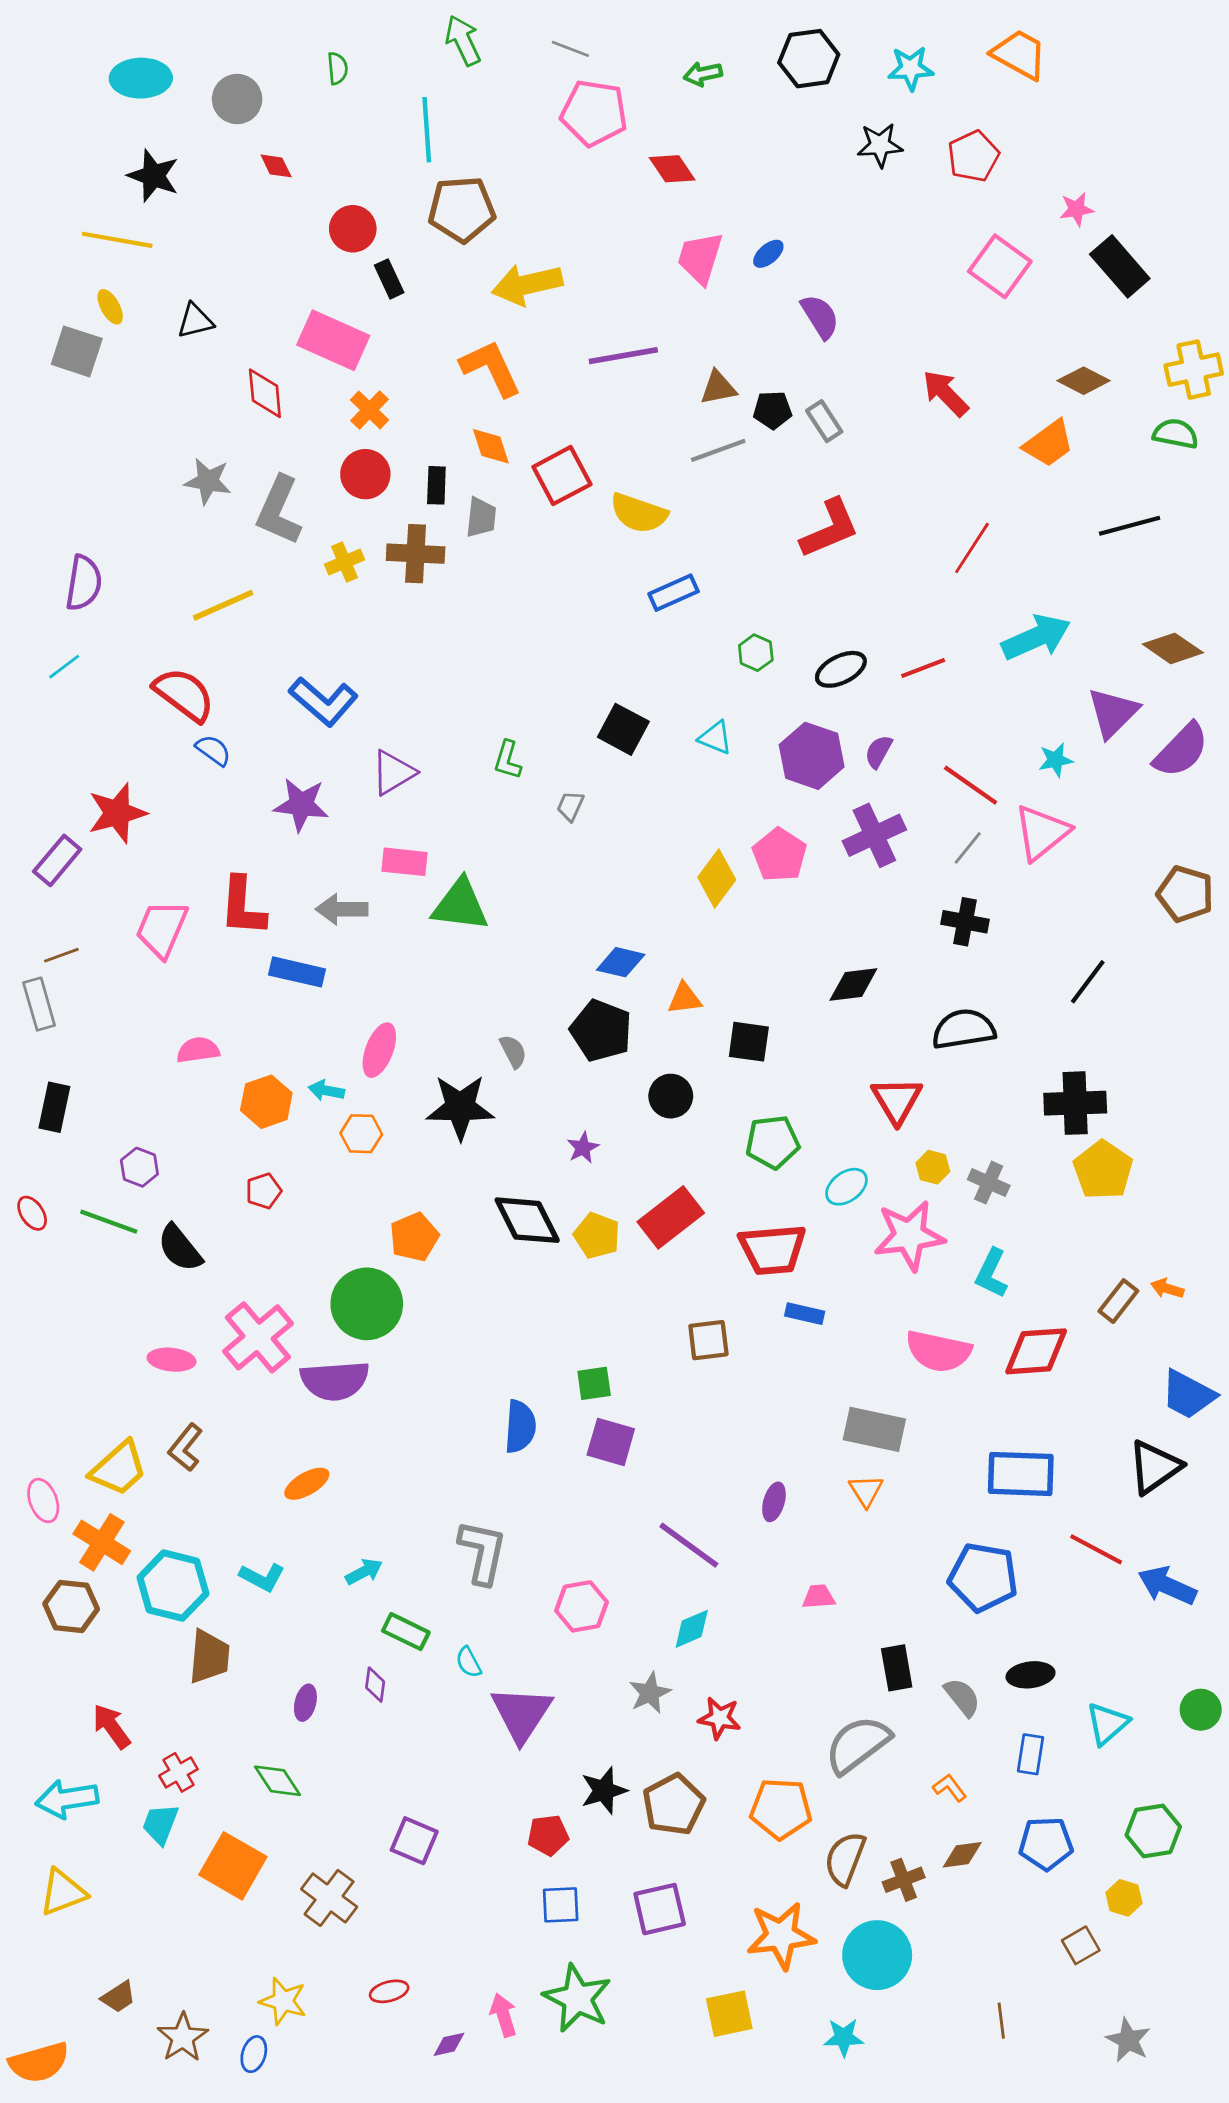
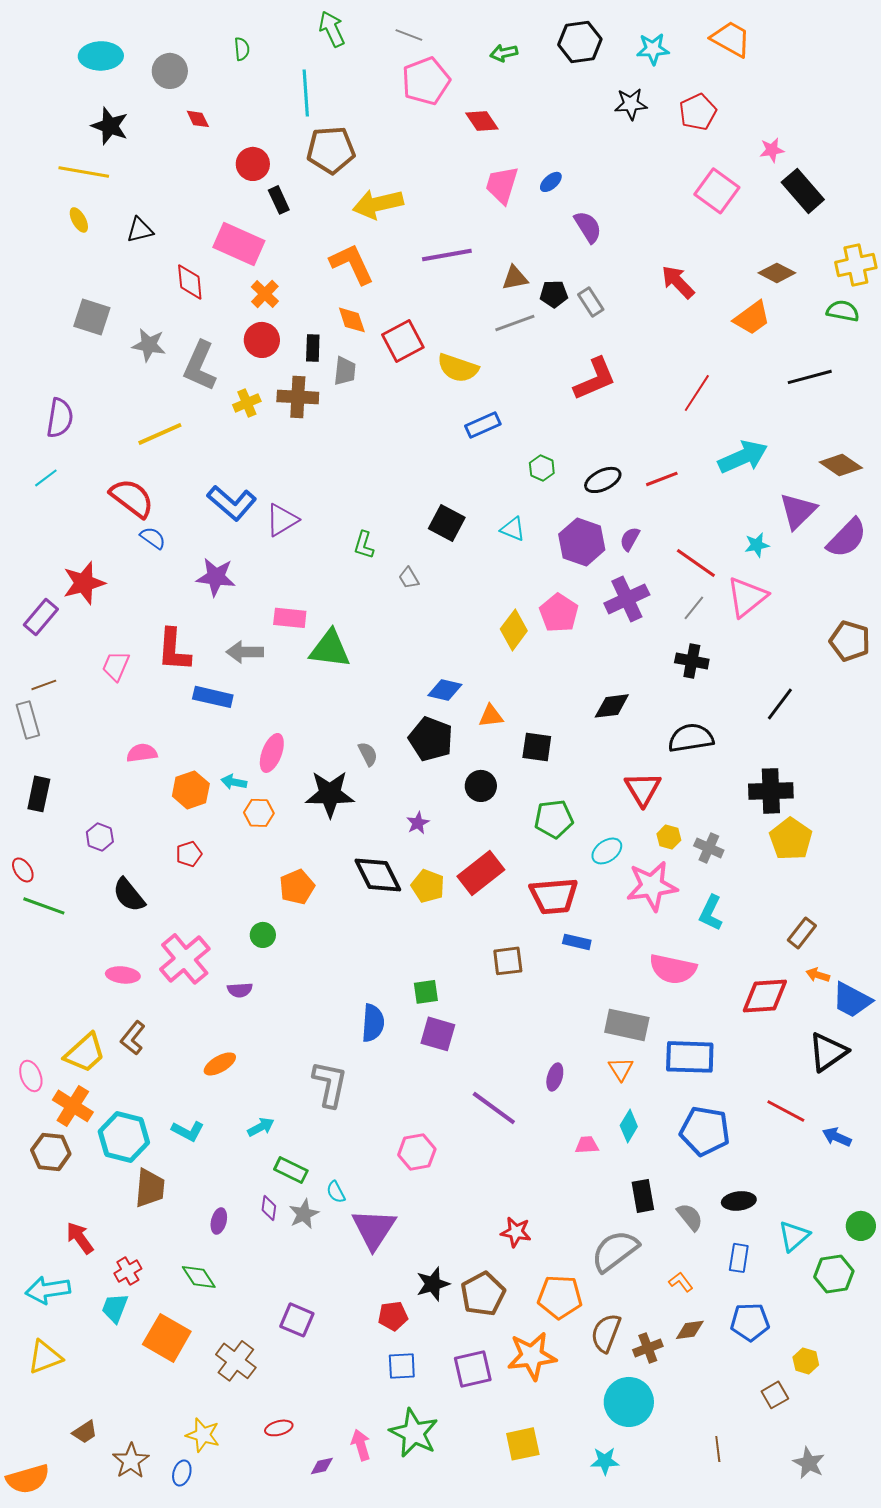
pink pentagon: (594, 113) -> (426, 81), turned -30
gray square: (77, 351) -> (92, 317), moved
purple triangle: (393, 773) -> (282, 520), moved
gray trapezoid: (570, 806) -> (409, 578), turned -55
pink trapezoid: (162, 929) -> (116, 666), size x0.7
green line: (109, 1222) -> (44, 906), moved
orange arrow: (1167, 1289) -> (818, 975), moved
green circle: (367, 1304) -> (263, 935), size x0.5
red diamond: (1036, 1351) -> (765, 996), moved
purple semicircle: (335, 1381) -> (240, 990), size x0.5
blue rectangle: (1021, 1474) -> (690, 1057), moved
gray L-shape: (482, 1552) -> (330, 1084), moved
blue arrow: (1167, 1586) -> (837, 1137), size x0.7
cyan diamond: (692, 1629) -> (629, 1126), moved, turned -36
gray star: (650, 1693) -> (304, 1214), moved
green hexagon: (1153, 1831) -> (834, 1274), moved
orange star: (781, 1936) -> (532, 1356), moved

